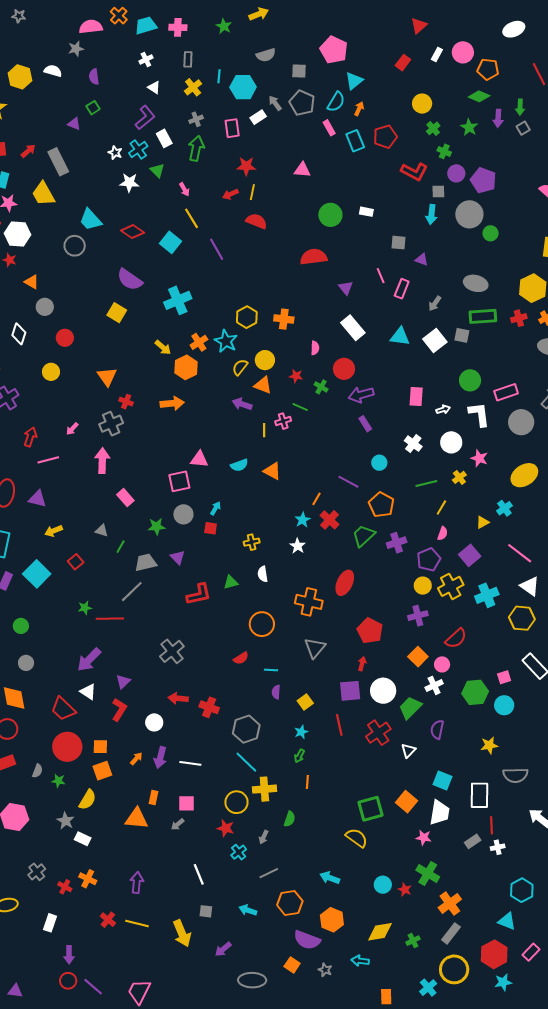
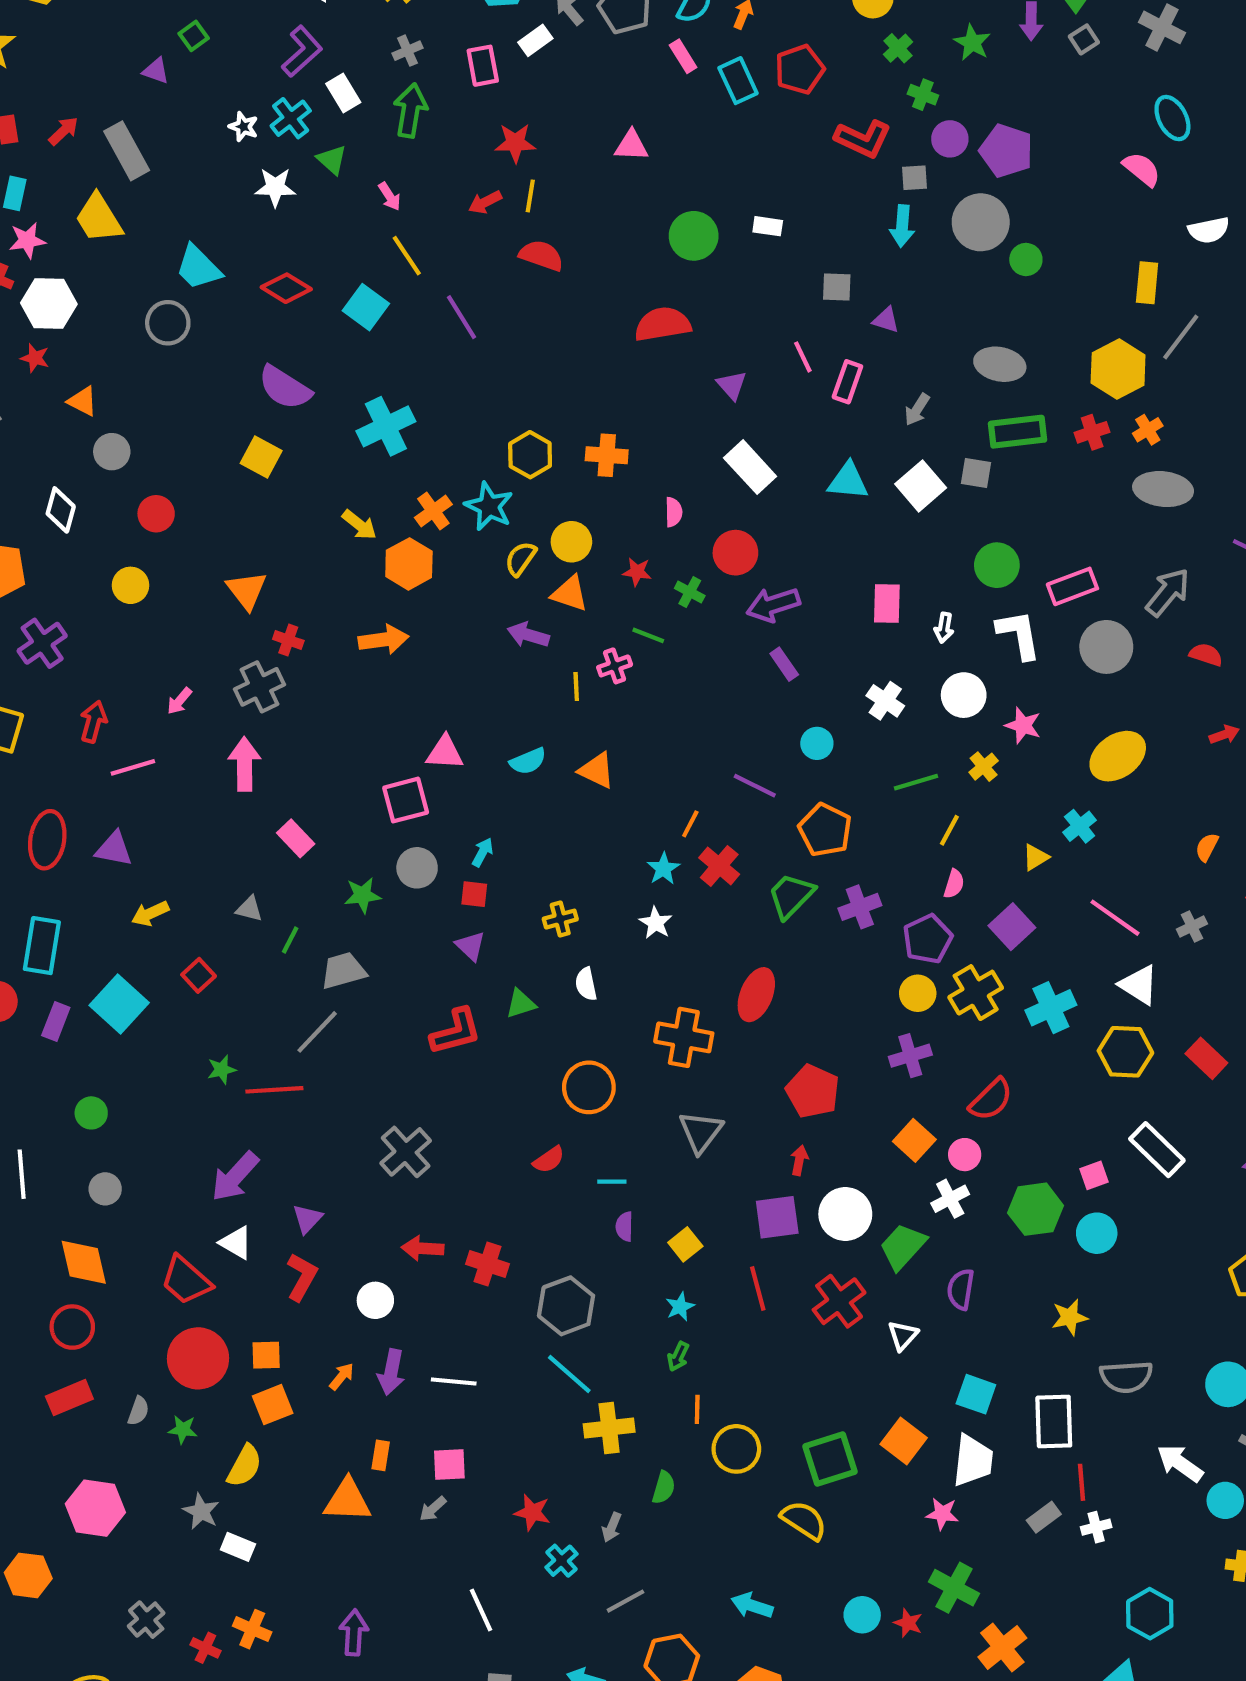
white arrow: (443, 409) -> (944, 628), turned 120
purple triangle: (178, 557) -> (470, 946), moved
yellow circle: (236, 802) -> (736, 1449), moved

